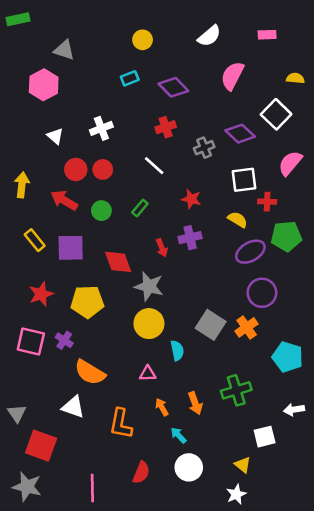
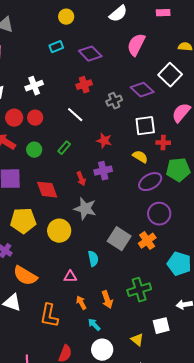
gray star: (149, 286) -> (85, 209), moved
yellow circle: (149, 324) -> (59, 231), moved
yellow triangle: (243, 465) -> (137, 340), moved

